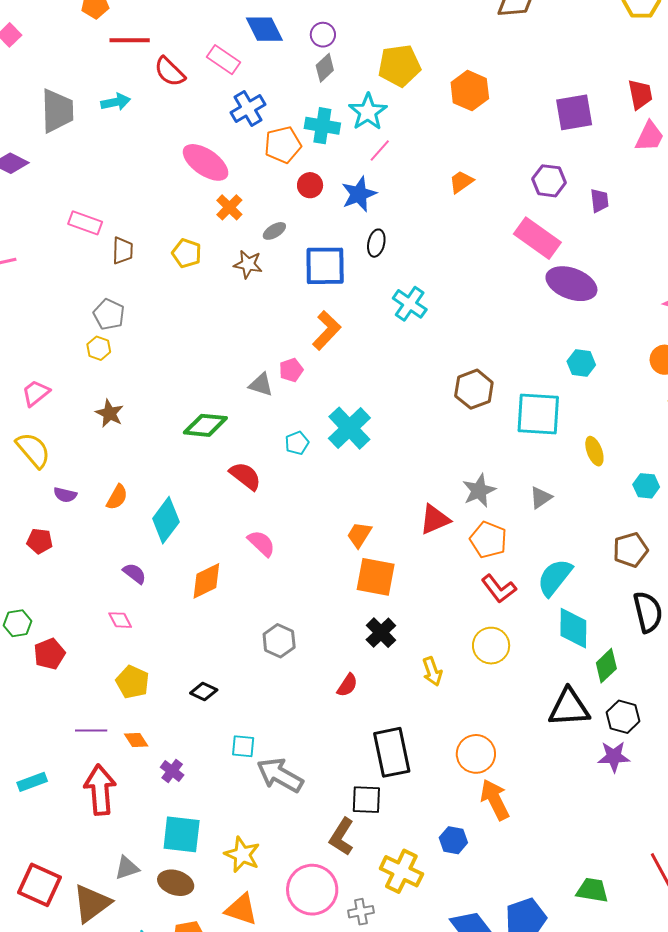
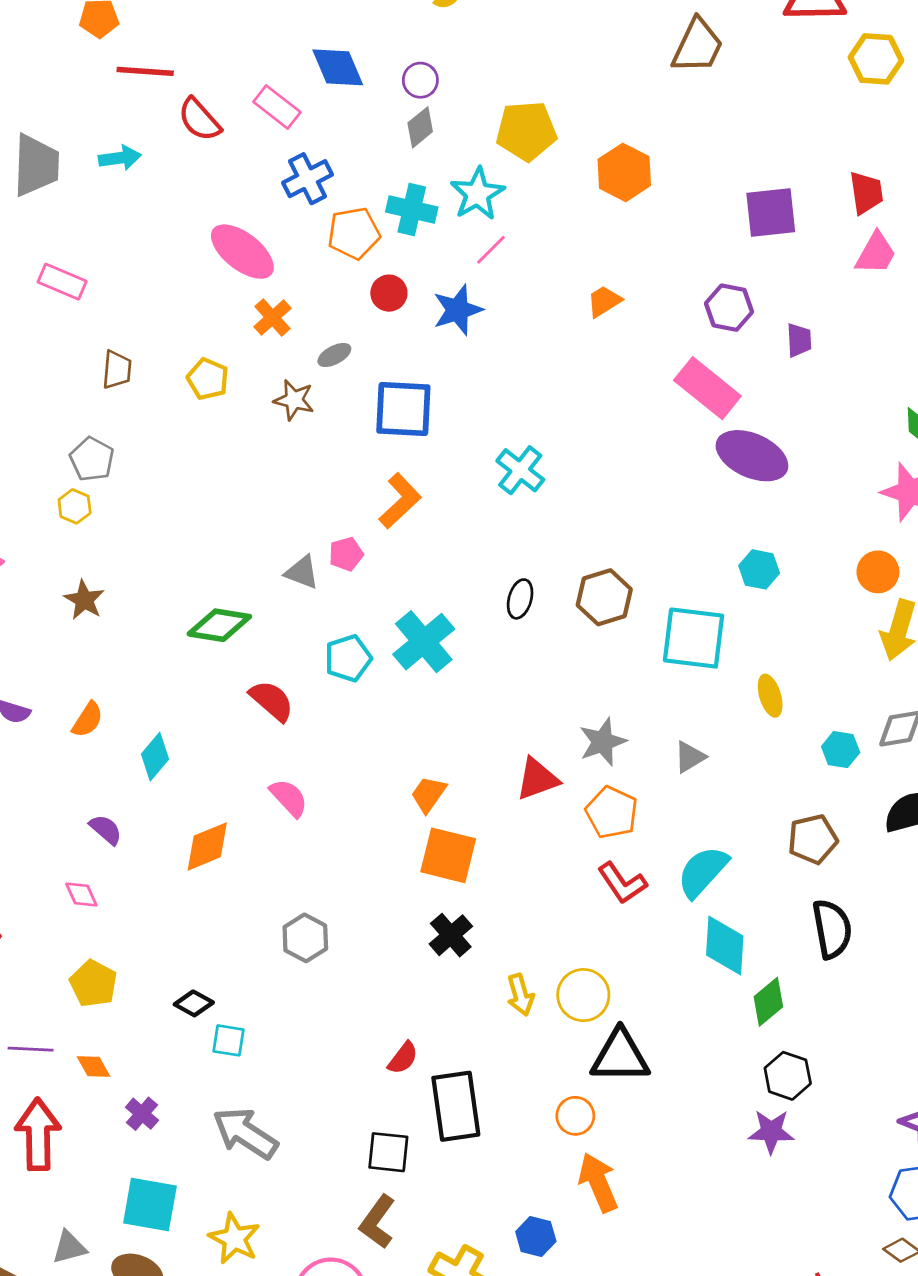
pink rectangle: (85, 223) -> (62, 282), moved
black ellipse: (376, 243) -> (520, 599), moved
cyan pentagon: (297, 443) -> (348, 658), size x1.4
cyan diamond: (166, 520) -> (155, 757), size x0.7
yellow circle: (491, 646) -> (583, 995), moved
red semicircle: (347, 685) -> (403, 1058), moved
black triangle: (569, 708) -> (620, 1056), moved
cyan square: (243, 746) -> (228, 1040), moved
orange circle: (476, 754) -> (575, 1116), size x0.7
gray arrow: (280, 775) -> (245, 1133), moved
black square: (366, 800) -> (388, 1152), moved

